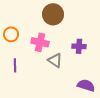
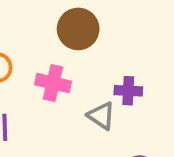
gray triangle: (55, 60) -> (101, 116), moved

